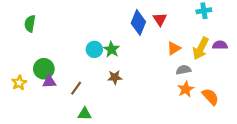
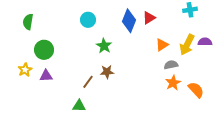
red triangle: (160, 19) -> (149, 18), turned 32
cyan circle: (94, 49) -> (88, 20), moved
green circle: (44, 69) -> (44, 50), moved
yellow star: (19, 83) -> (25, 70), moved
brown line: (76, 88) -> (88, 82), moved

